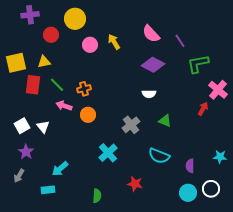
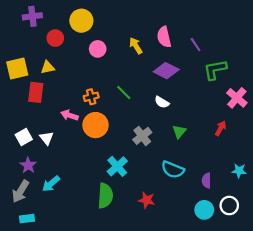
pink semicircle: (151, 34) -> (164, 37), turned 30
yellow arrow: (114, 42) -> (136, 46), moved
green line: (57, 85) -> (124, 92), moved
white semicircle: (149, 94) -> (162, 102), turned 32
red arrow: (203, 109) -> (221, 128), moved
orange circle: (88, 115) -> (96, 125), size x1.5
green triangle: (165, 121) -> (179, 132), turned 48
cyan arrow: (60, 169) -> (51, 184), moved
gray arrow: (19, 176) -> (20, 191), size x1.5
cyan rectangle: (48, 190) -> (27, 219), moved
green semicircle: (97, 196) -> (105, 196), moved, size x1.6

